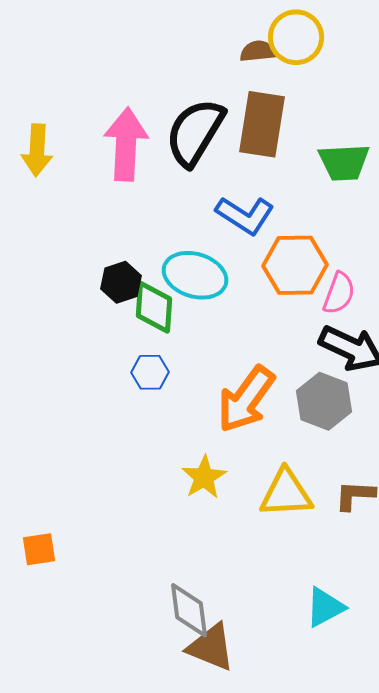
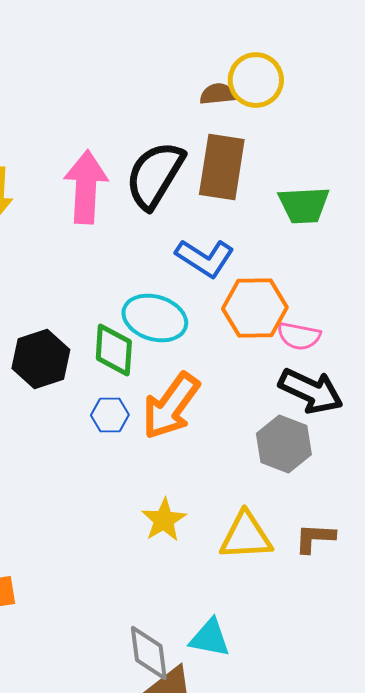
black hexagon: (121, 282) -> (41, 359), moved, size x1.4
pink semicircle: (339, 293) -> (299, 336), turned 81
orange arrow: (246, 399) -> (171, 406), moved
cyan triangle: (325, 607) -> (210, 638), moved, turned 39

